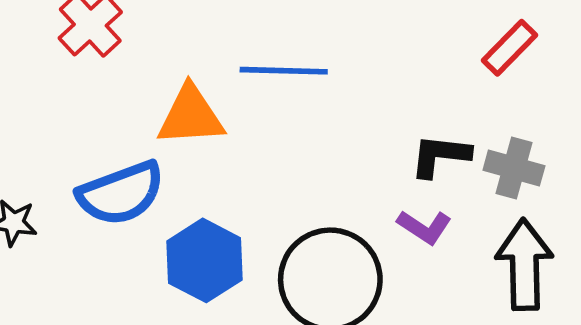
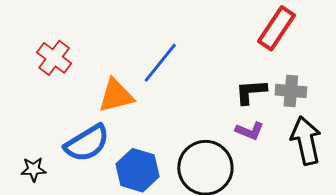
red rectangle: (509, 48) -> (277, 28), size x1.4
blue line: (284, 71) -> (160, 63), turned -42

